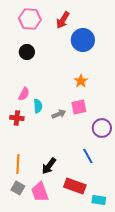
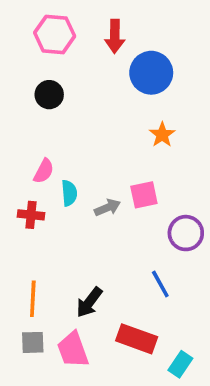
red arrow: (63, 20) -> (115, 36), turned -30
orange star: (81, 81) -> (162, 135), moved
gray square: (18, 188) -> (33, 342), turned -32
cyan rectangle: (99, 200) -> (180, 364), turned -64

